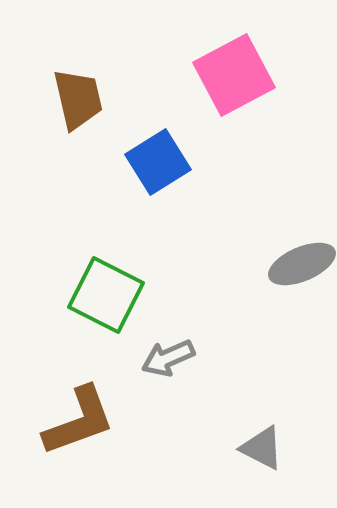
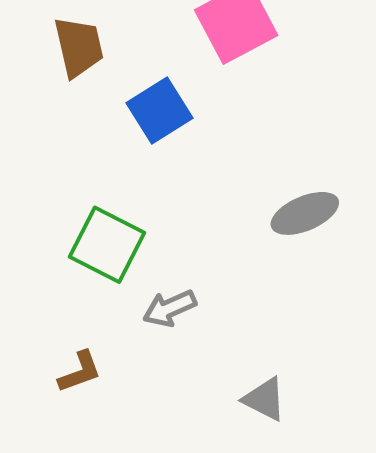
brown L-shape: (79, 421) -> (80, 372), size x0.6

